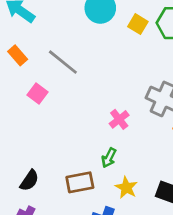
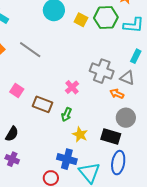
pink square: (37, 93) -> (17, 90), moved
brown rectangle: (80, 182) -> (42, 104), moved, turned 36

